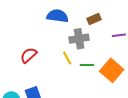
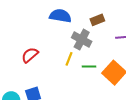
gray cross: (79, 39) -> (82, 40), turned 36
yellow line: (67, 58) -> (69, 59), turned 48

